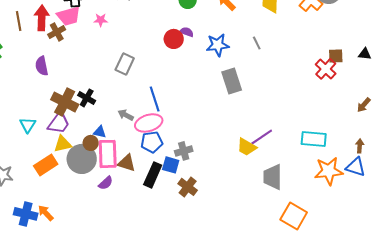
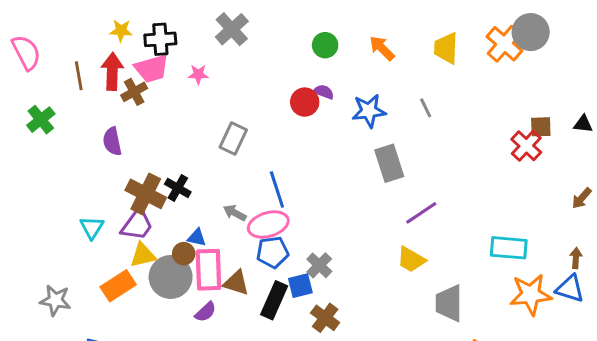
purple line: (262, 137) -> (421, 213), moved
gray cross: (184, 151) -> (319, 265), turned -30
blue square: (171, 165) -> (300, 286), turned -30

